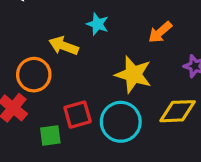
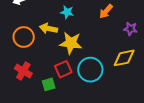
yellow star: (133, 74) -> (71, 43), moved
orange circle: (34, 75) -> (24, 37), moved

